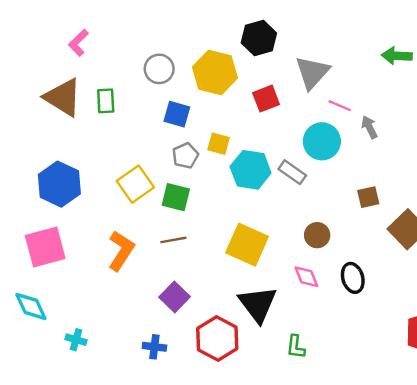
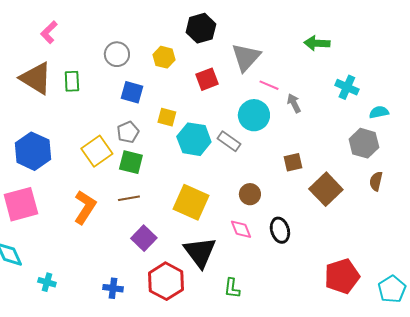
yellow hexagon: (215, 72) -> (164, 57), size x0.6
gray pentagon: (185, 156) -> (128, 132), moved
purple square: (175, 297) -> (144, 238), moved

